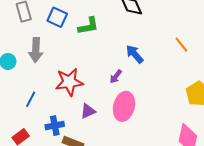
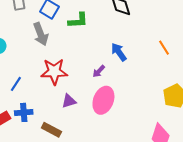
gray arrow: (36, 50) -> (41, 34), moved, turned -30
blue cross: (55, 126) -> (24, 112), moved

